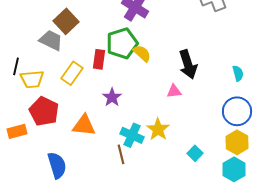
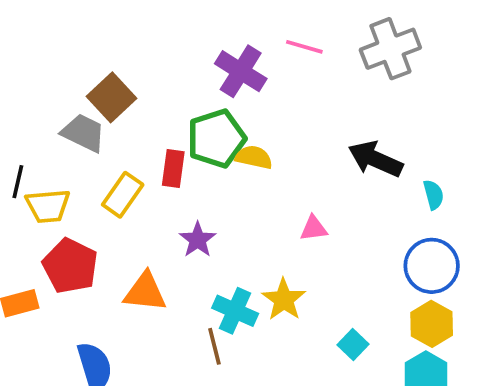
yellow semicircle: (142, 53) -> (254, 157), turned -30
black arrow: (188, 64) -> (375, 159), moved, turned 132

